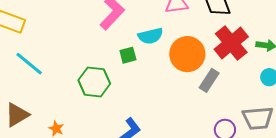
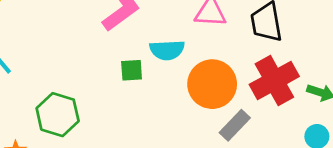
green hexagon: (94, 82) -> (58, 115), moved

